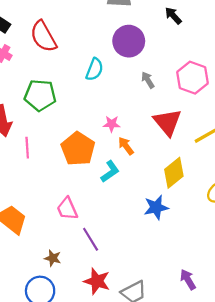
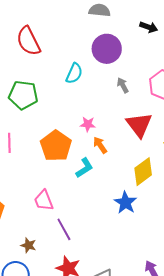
black arrow: (173, 16) -> (149, 27), turned 150
blue star: (156, 207) -> (125, 203), turned -30

